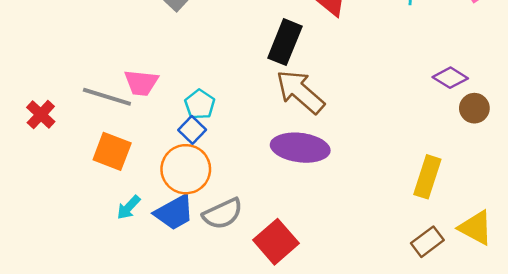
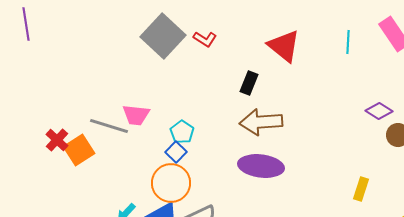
black rectangle: (285, 42) -> (249, 83), size x0.7
brown arrow: (300, 92) -> (261, 122), turned -45
orange square: (112, 151) -> (79, 150), moved, turned 36
yellow rectangle: (427, 177) -> (361, 189), size x0.7

